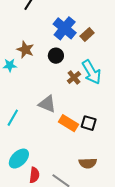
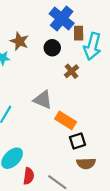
brown rectangle: (87, 34) -> (79, 33), moved, turned -48
cyan arrow: (92, 72) -> (92, 46), moved, turned 45
black square: (89, 123) -> (77, 141), moved, turned -35

